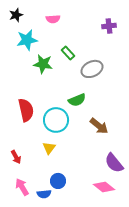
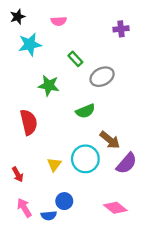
green star: (43, 64) -> (49, 86), moved
cyan circle: (56, 120) -> (85, 159), moved
purple semicircle: (114, 163) -> (126, 163), moved, turned -100

